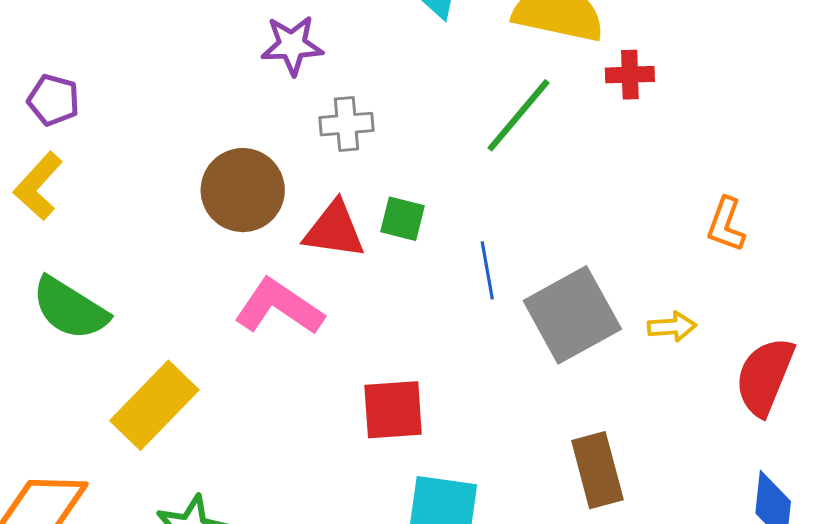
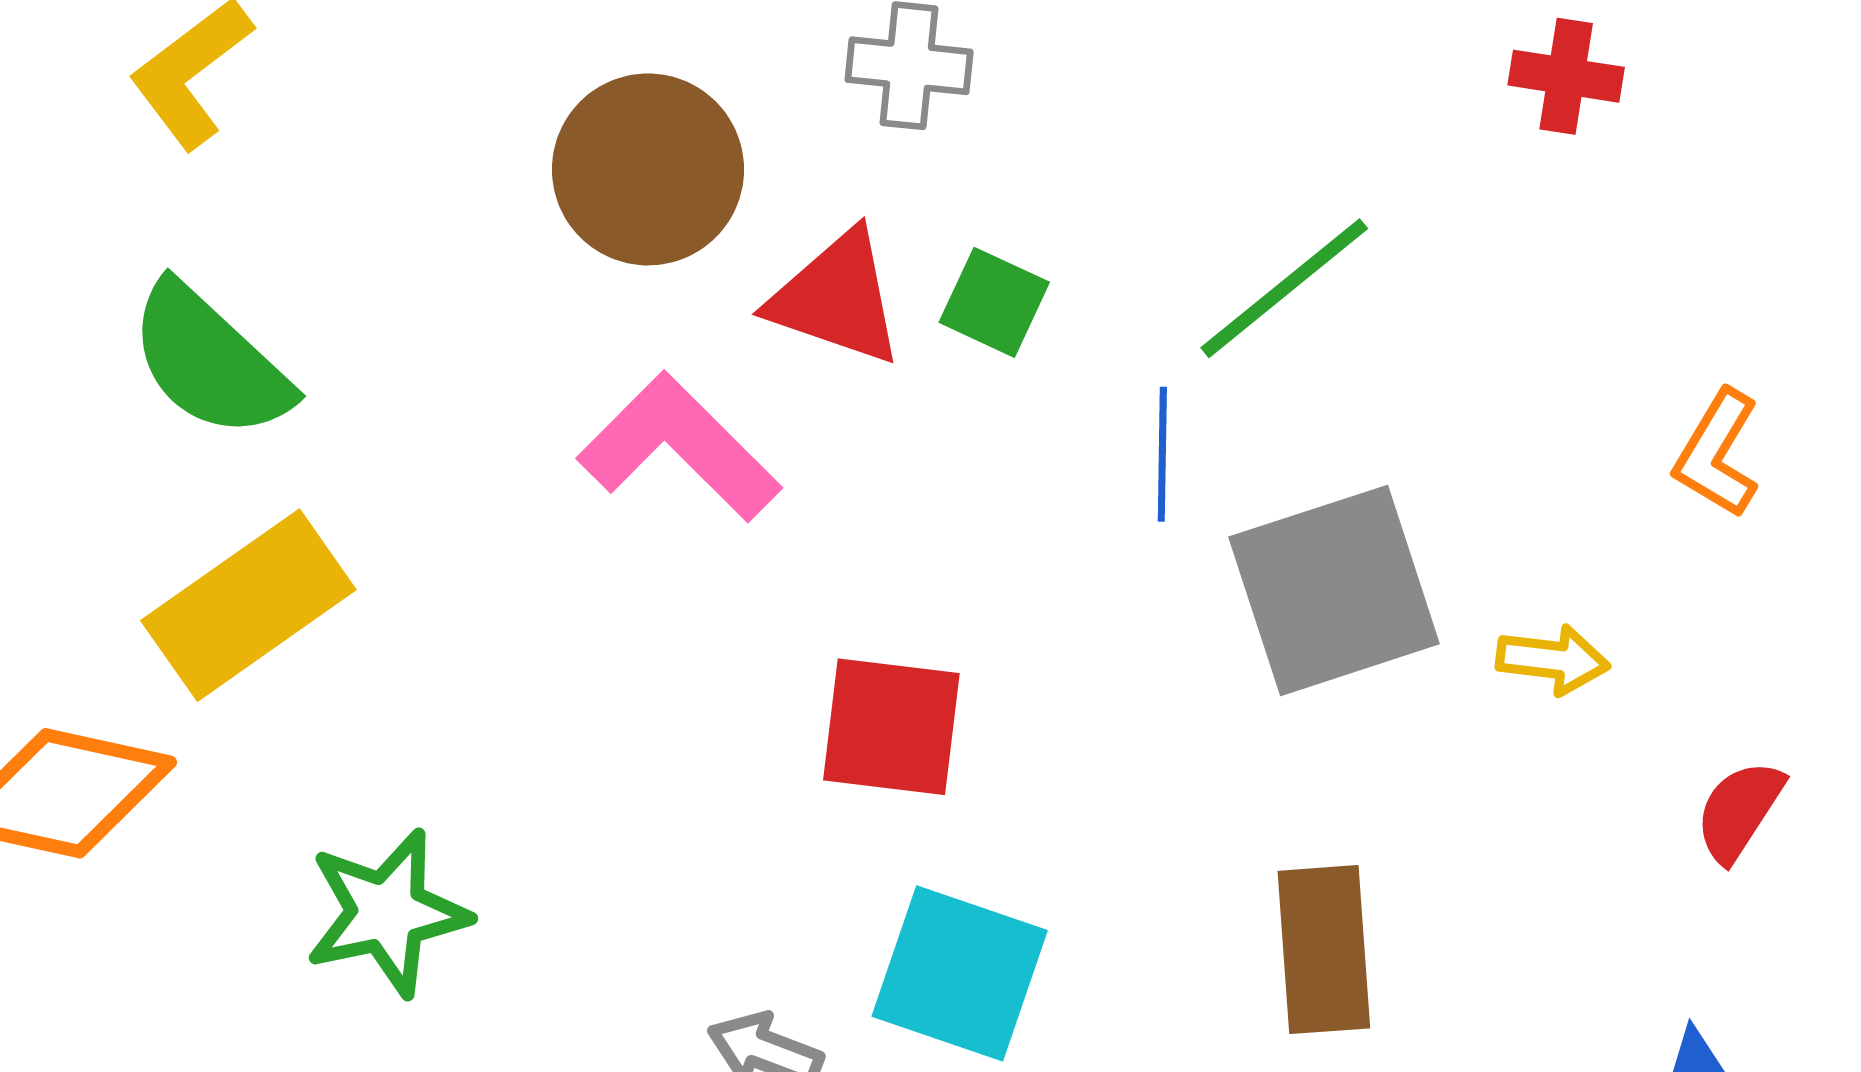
green line: (518, 115) -> (1284, 288), moved
red semicircle: (765, 376) -> (1739, 811), size x0.6
yellow rectangle: (154, 405) -> (248, 605), moved

